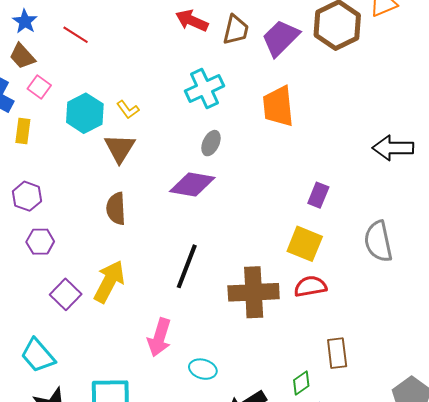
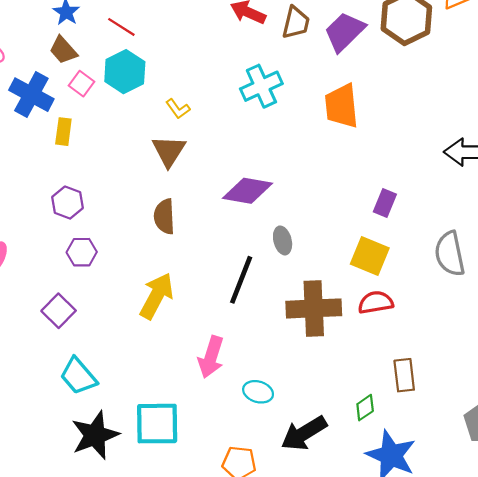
cyan hexagon: (85, 113) -> (125, 72), moved
gray ellipse: (211, 143) -> (283, 240), moved, turned -40
purple square: (66, 294) -> (59, 311), moved

